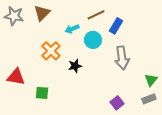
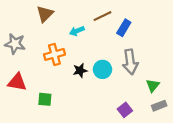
gray star: (14, 16) -> (15, 44), moved
cyan circle: (93, 40) -> (102, 69), moved
orange cross: (51, 51) -> (54, 54), turned 30
green triangle: (151, 80) -> (153, 85), moved

